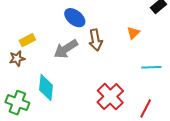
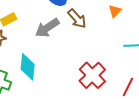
brown arrow: (96, 40) -> (77, 19), turned -30

